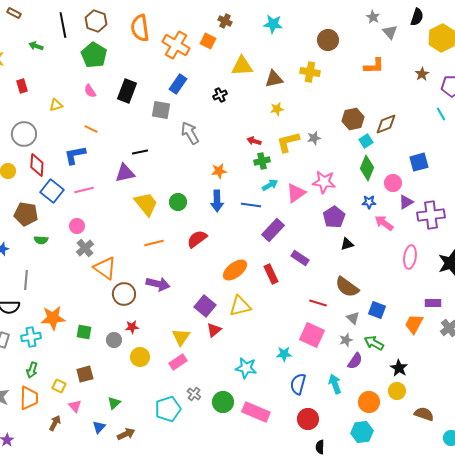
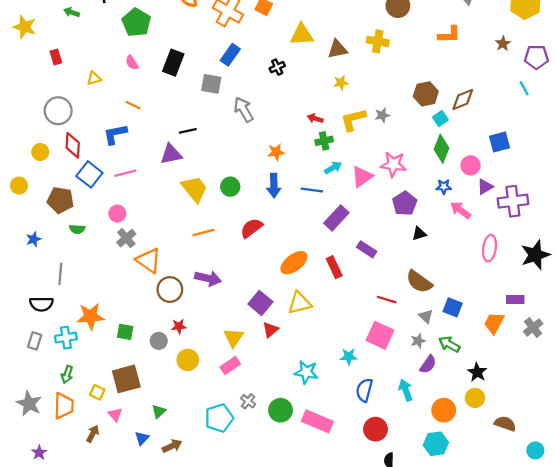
brown square: (85, 374) -> (126, 379), size x1.5

